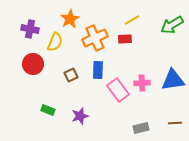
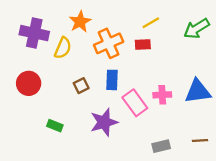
purple cross: (30, 29) -> (34, 33), size x1.4
red circle: (33, 64) -> (29, 83), moved
purple star: (80, 116) -> (104, 122), moved, size x1.4

